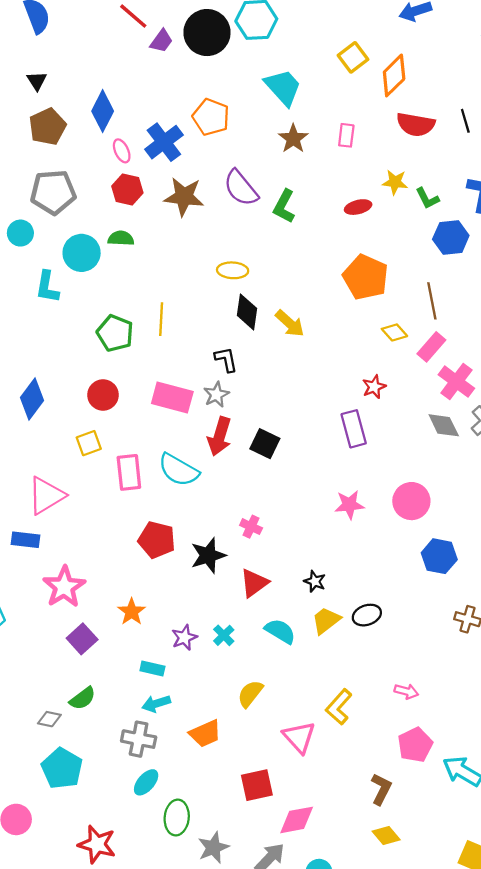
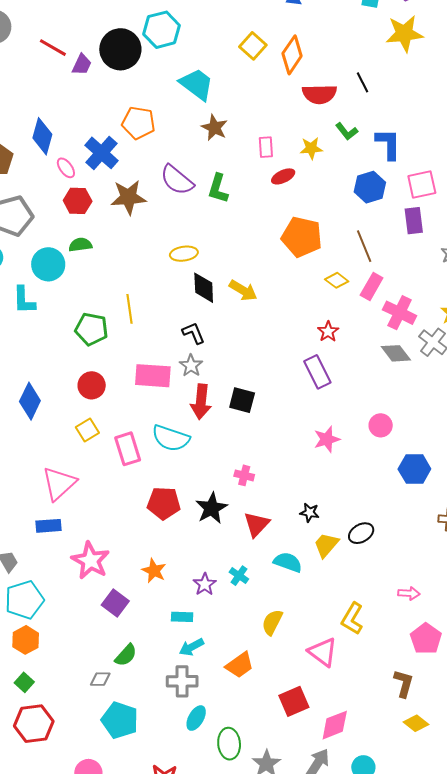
pink rectangle: (346, 135) -> (266, 147), moved
green L-shape: (427, 198) -> (347, 131), moved
pink circle: (411, 501) -> (381, 425), size x0.7

